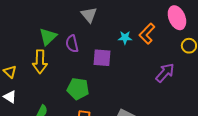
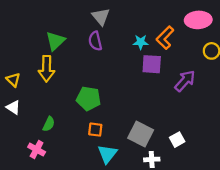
pink ellipse: (177, 18) -> (198, 20), turned -70
purple semicircle: (72, 44) -> (95, 41), moved
purple square: (102, 58) -> (152, 64), moved

